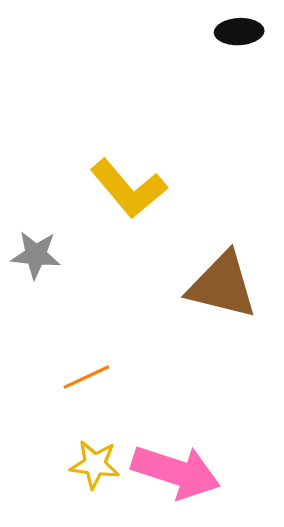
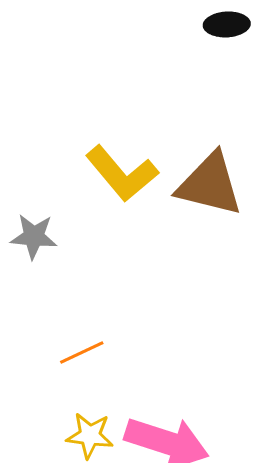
brown triangle: (222, 285) -> (210, 184), moved

